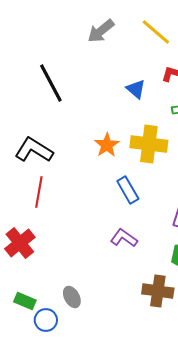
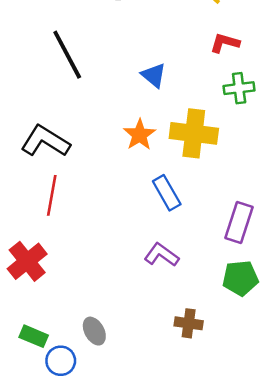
blue triangle: (136, 89) -> (154, 75), moved
brown cross: (158, 291) -> (189, 323), moved, size x0.7

